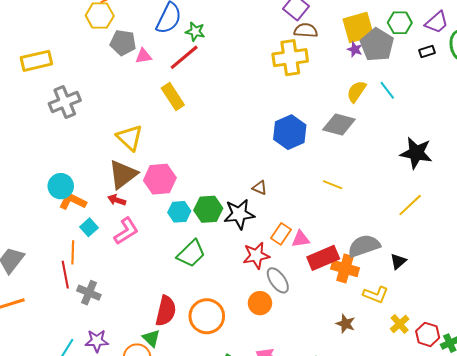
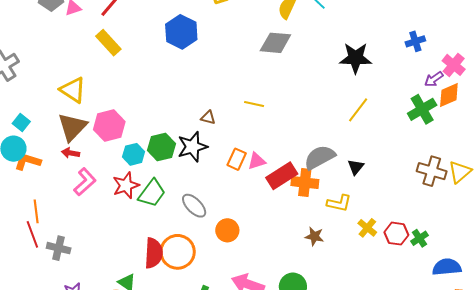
blue hexagon: (290, 132) -> (181, 32), moved
yellow line: (333, 185) -> (254, 104), moved
cyan square: (89, 227) -> (21, 122), moved
red star: (256, 256) -> (126, 185), moved
gray ellipse: (278, 280) -> (194, 206), moved
red semicircle: (166, 311) -> (154, 253), moved

